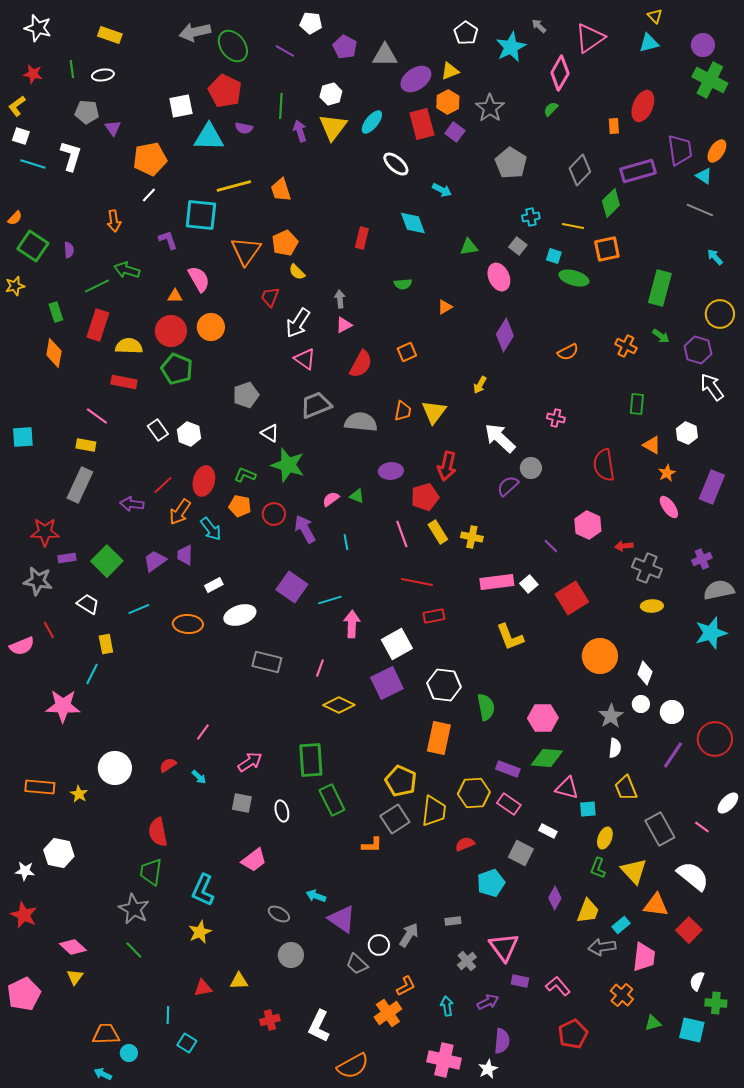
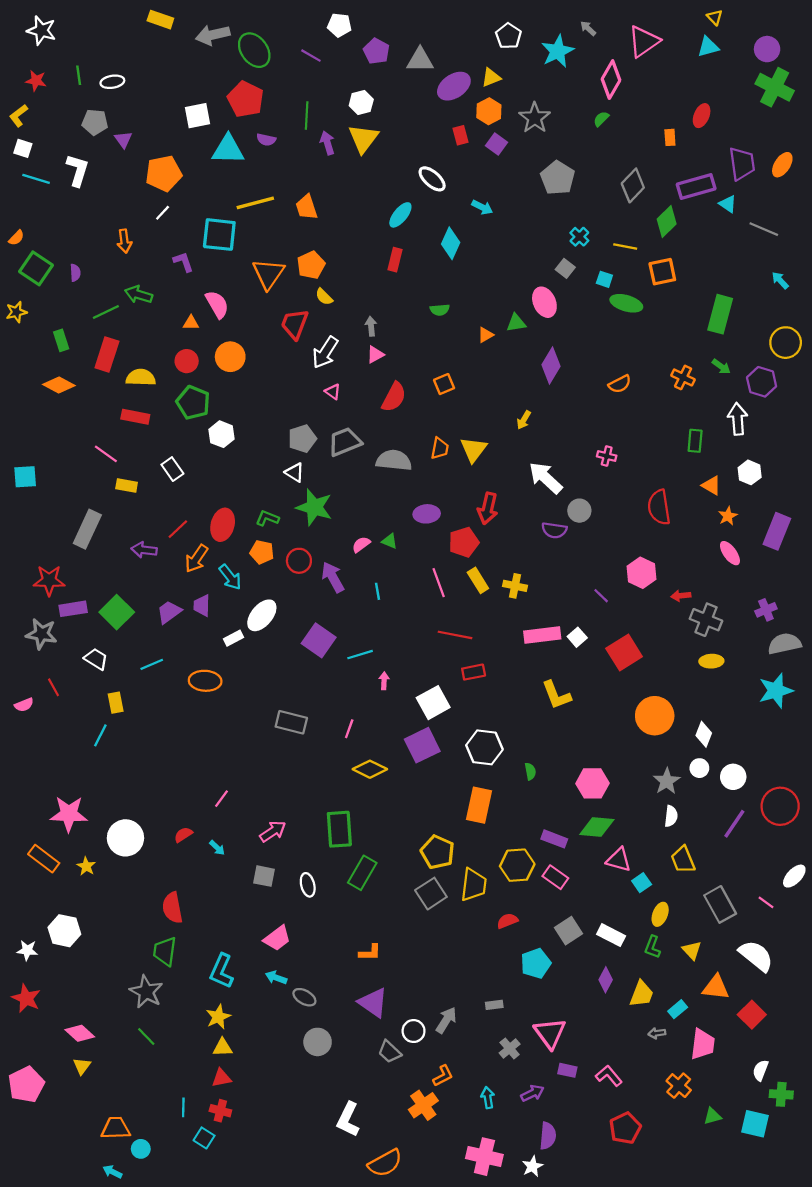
yellow rectangle: (110, 35) -> (160, 20), moved
red ellipse: (643, 106) -> (702, 116), size x0.7
cyan ellipse: (372, 122) -> (400, 215), moved
red rectangle: (422, 124) -> (460, 135), size x0.6
cyan triangle: (704, 176) -> (728, 204), moved
cyan cross: (531, 217) -> (579, 237), turned -36
cyan diamond: (413, 223) -> (451, 243), turned 44
green triangle: (469, 247) -> (516, 323), moved
red trapezoid: (270, 297) -> (295, 324), size x1.4
red circle: (171, 331) -> (187, 361), size x0.7
orange diamond: (54, 353) -> (59, 385), turned -72
pink triangle: (305, 359) -> (333, 392), size x0.7
white arrow: (712, 387) -> (738, 419), moved, turned 32
gray pentagon: (246, 395) -> (302, 439), moved
white hexagon: (189, 434) -> (221, 434), moved
yellow rectangle: (86, 445) -> (127, 485), moved
purple semicircle: (508, 486) -> (554, 530), turned -130
purple rectangle: (67, 558) -> (73, 609), size x1.4
white ellipse: (240, 615) -> (262, 615), moved, turned -32
pink arrow: (352, 624) -> (384, 681), size x0.6
pink semicircle: (22, 646) -> (24, 705), size x0.7
pink star: (63, 706) -> (69, 814), moved
green semicircle: (486, 707) -> (530, 771), size x0.6
orange rectangle: (40, 787) -> (44, 859), turned 32
green rectangle: (332, 800) -> (362, 873), turned 56
cyan square: (588, 809) -> (642, 883), turned -30
white rectangle: (548, 831) -> (611, 935), moved, size x1.4
orange L-shape: (372, 845) -> (370, 952), moved
gray square: (521, 853) -> (568, 931), turned 30
yellow triangle: (634, 871) -> (692, 950), size x0.7
cyan arrow: (316, 896) -> (276, 978), moved
gray arrow: (602, 947) -> (657, 1033), size x0.6
yellow triangle: (239, 981) -> (223, 1047), moved
red cross: (270, 1020) -> (220, 1111), moved, turned 30

